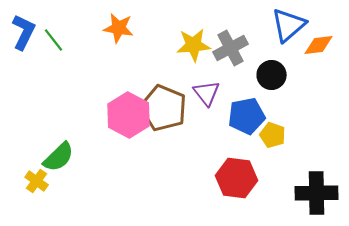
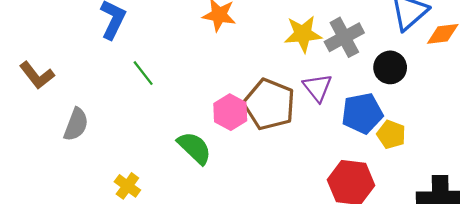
green line: (54, 40) -> (143, 73), moved
pink hexagon: (129, 115) -> (230, 112), size x0.7
green semicircle: (59, 157) -> (194, 148), moved, turned -92

